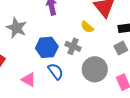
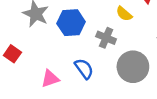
blue hexagon: (47, 47) -> (71, 23), moved
pink triangle: (29, 80) -> (50, 79), turned -49

